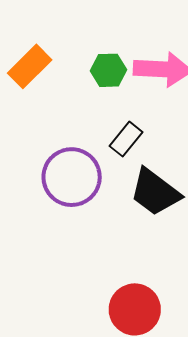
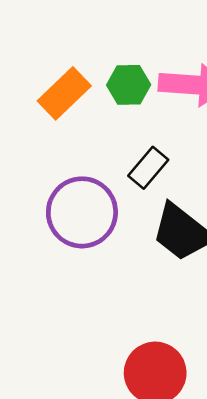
orange rectangle: (30, 66) -> (64, 93), moved

